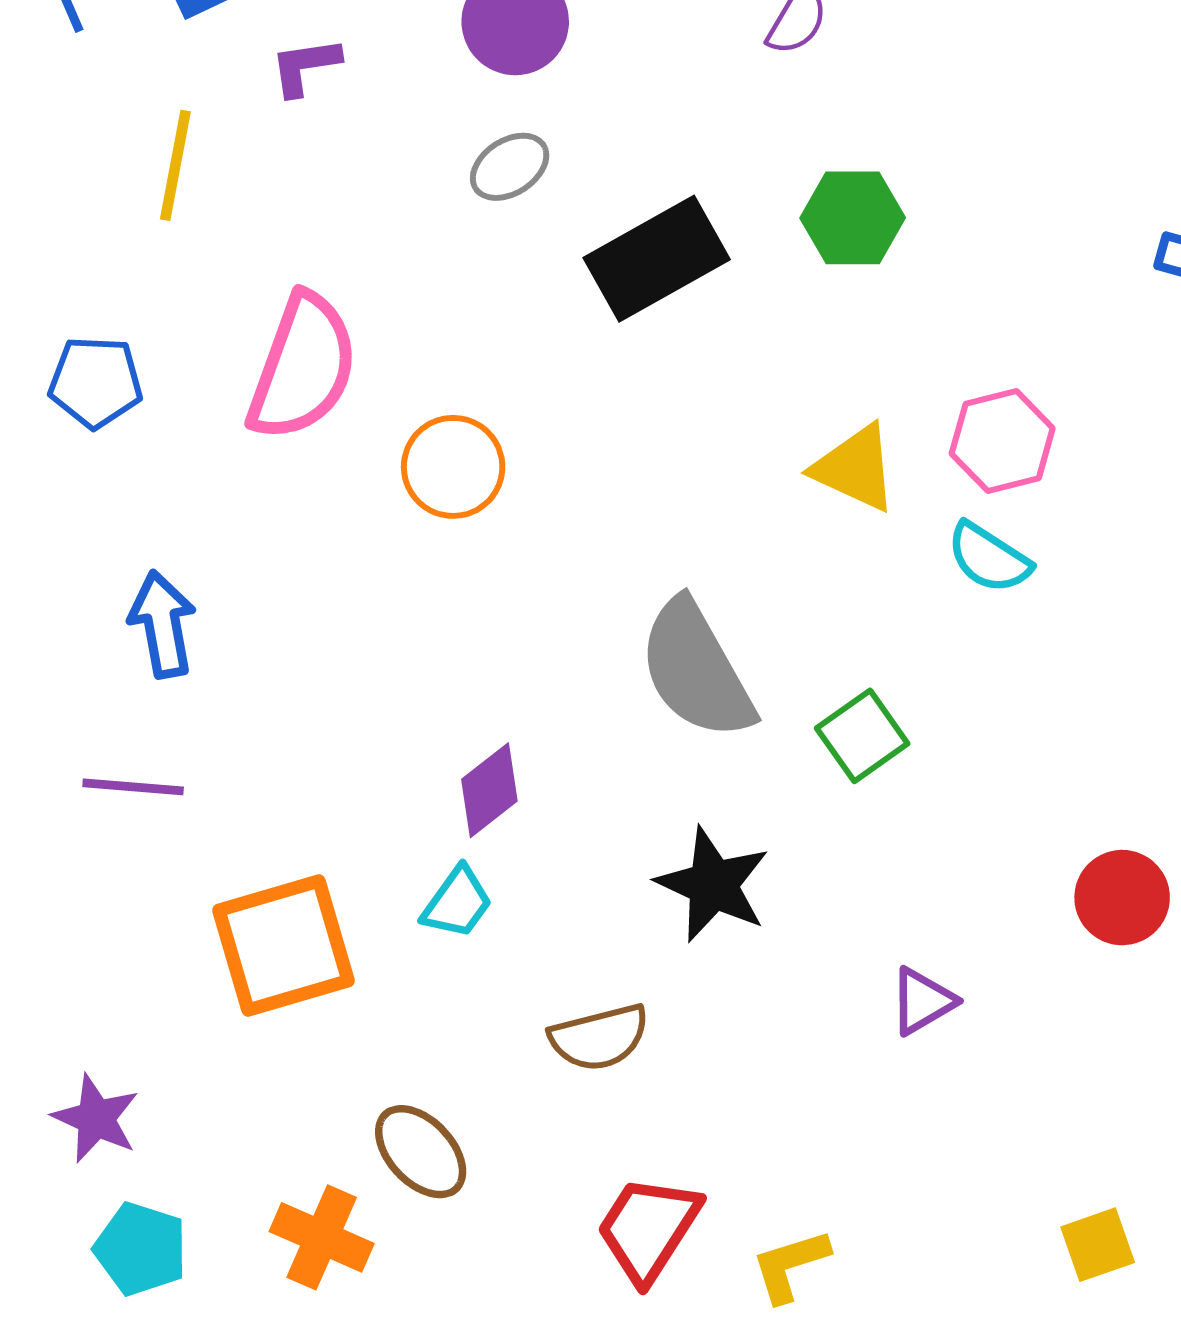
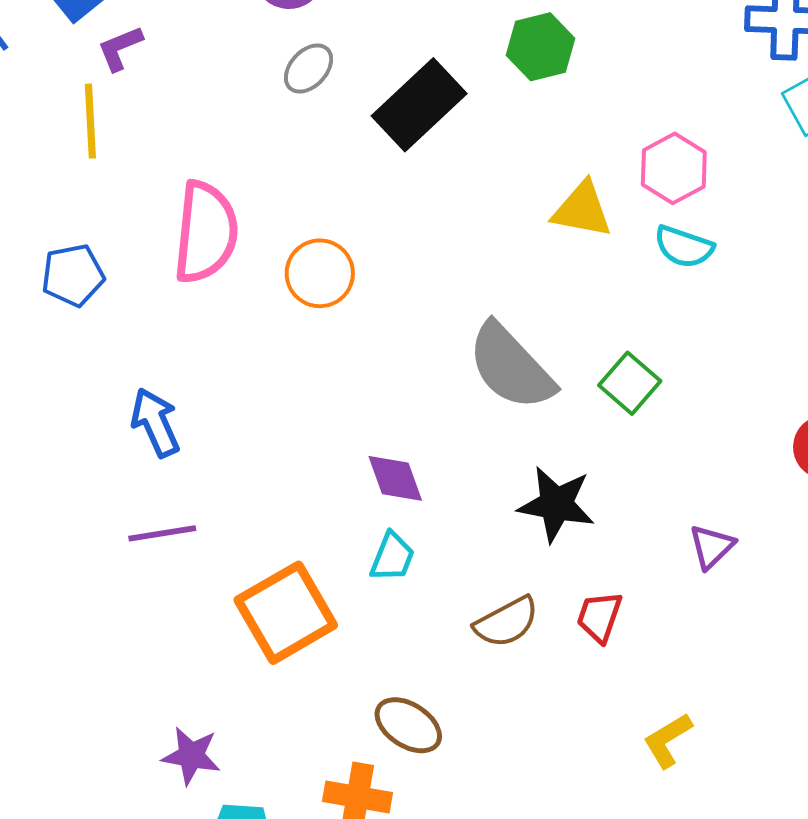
purple L-shape: (305, 66) -> (120, 48), moved
purple diamond: (489, 790) -> (395, 478), turned -58
red trapezoid: (648, 1229) -> (599, 617), moved, size x0.7

